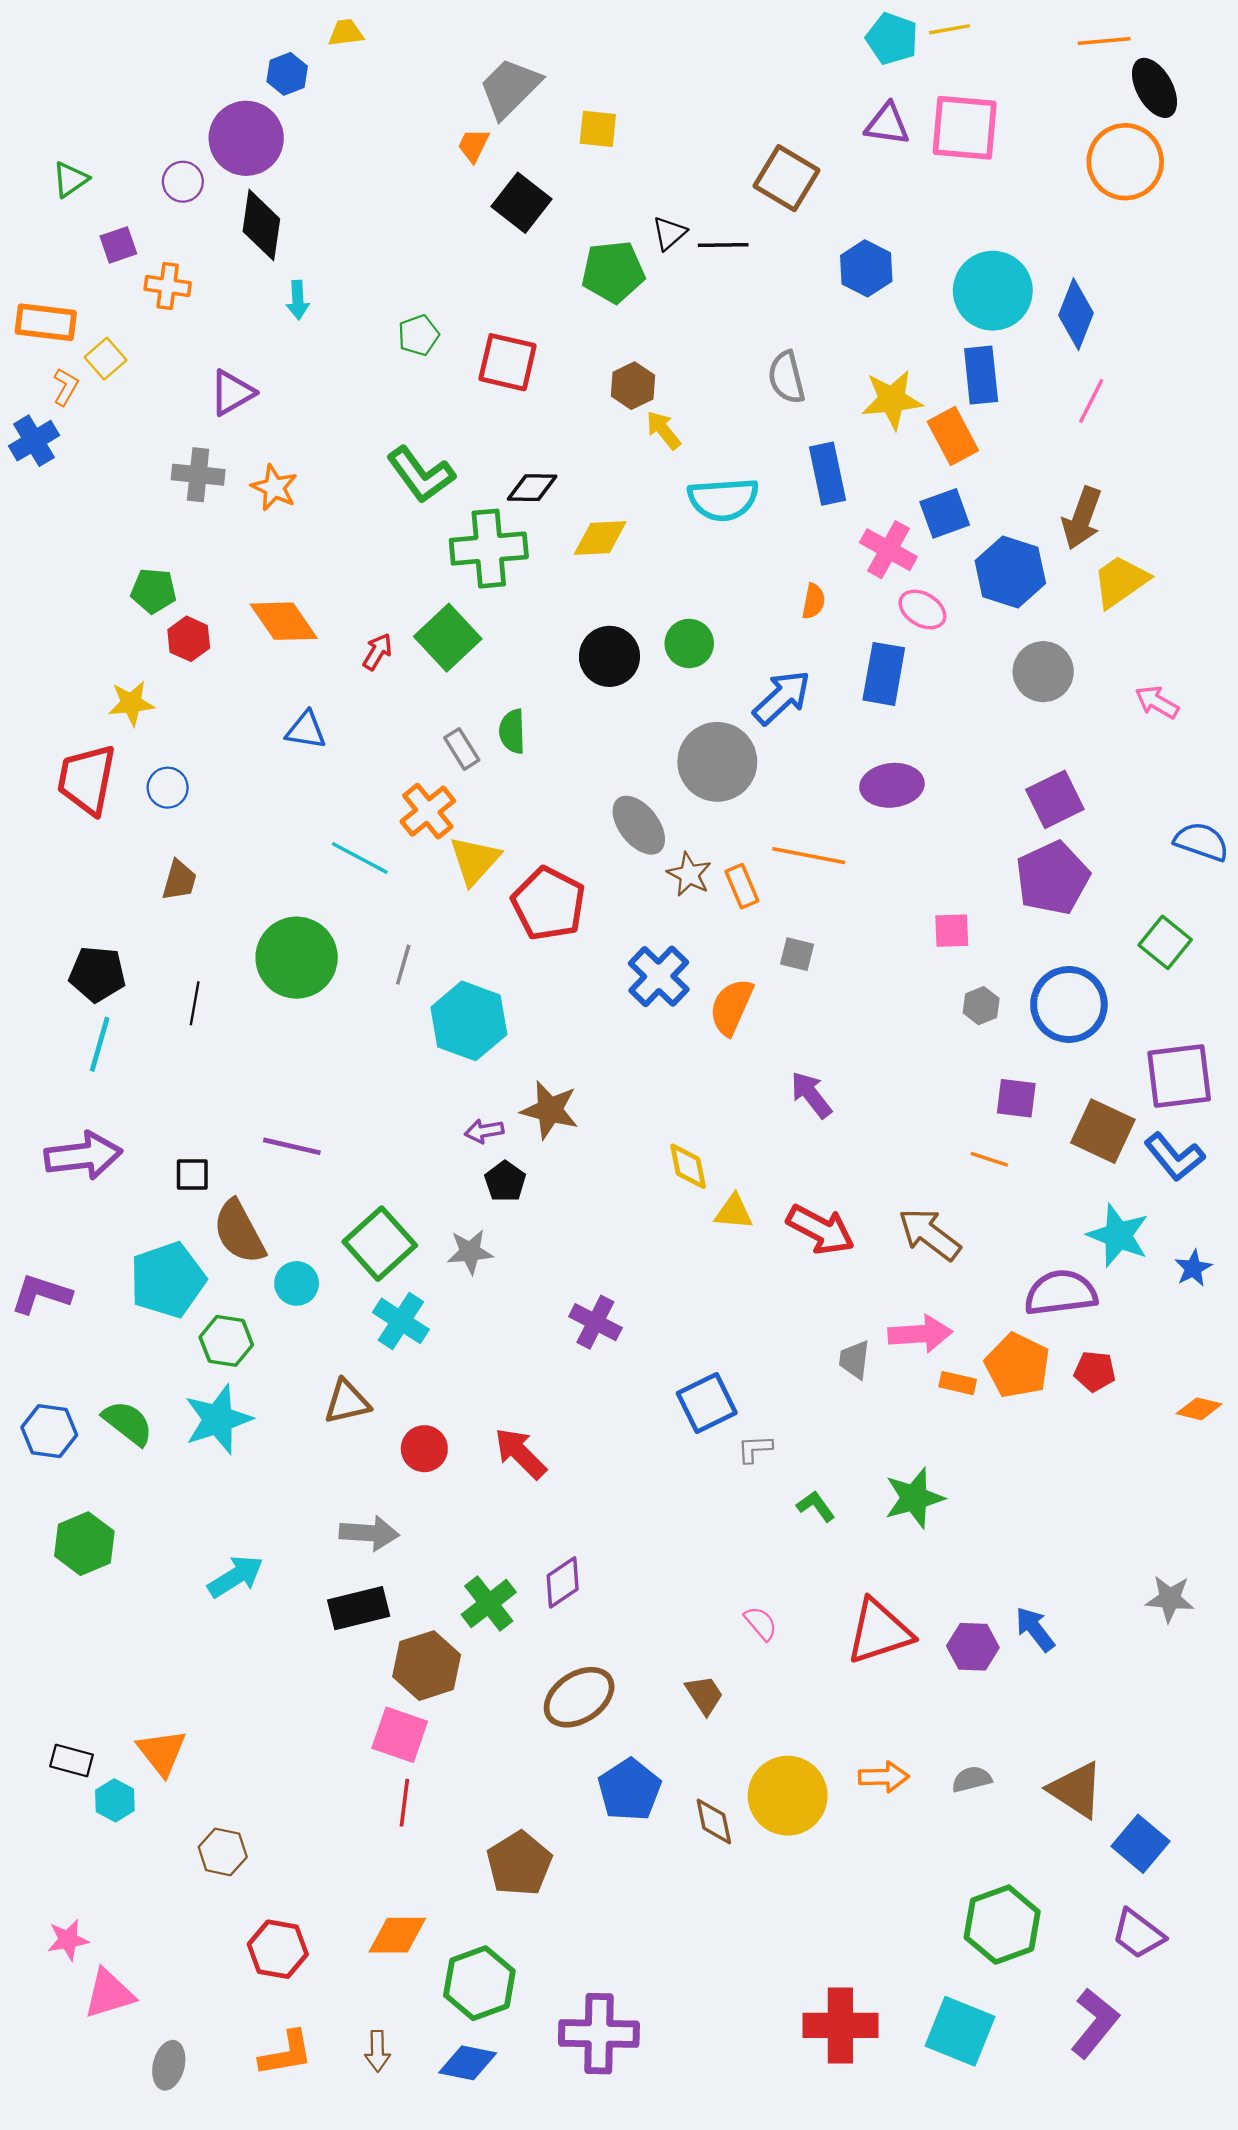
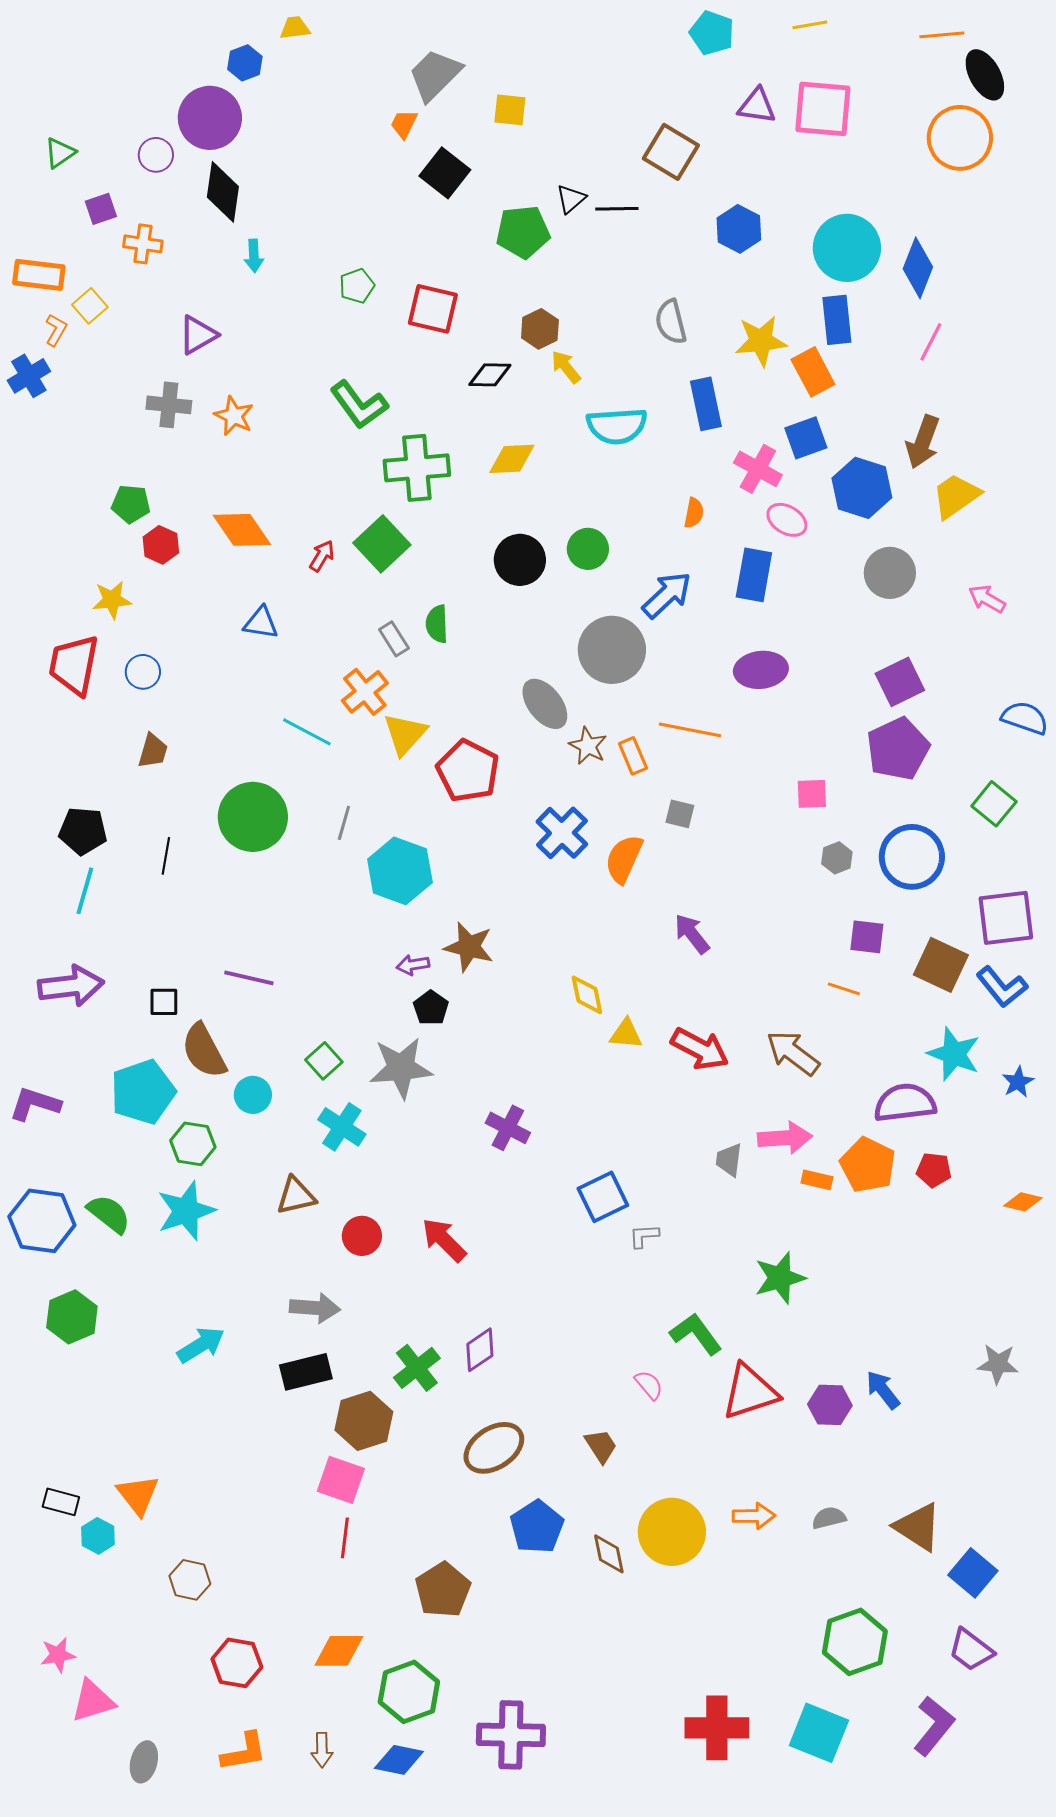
cyan pentagon: (892, 39) -> (712, 33), moved
black diamond: (532, 488) -> (490, 375), moved
green square: (380, 1244) -> (324, 1061), size x0.6
gray star: (470, 1252) -> (401, 1068), size x1.6
blue hexagon: (49, 1431) -> (42, 1221), size x1.4
green L-shape: (816, 1506) -> (696, 1334), moved, size x1.6

